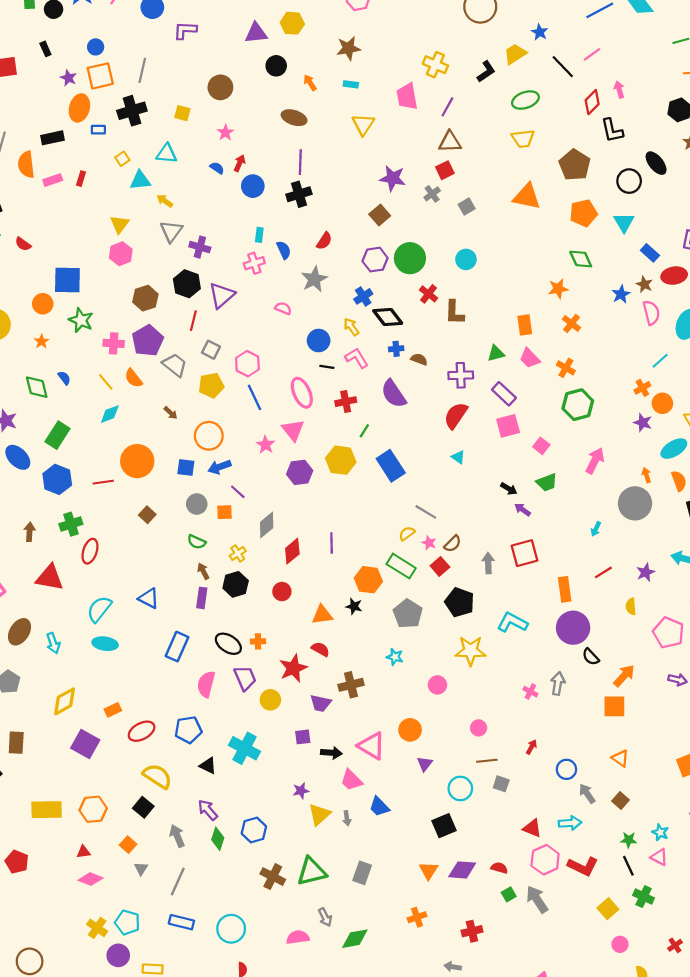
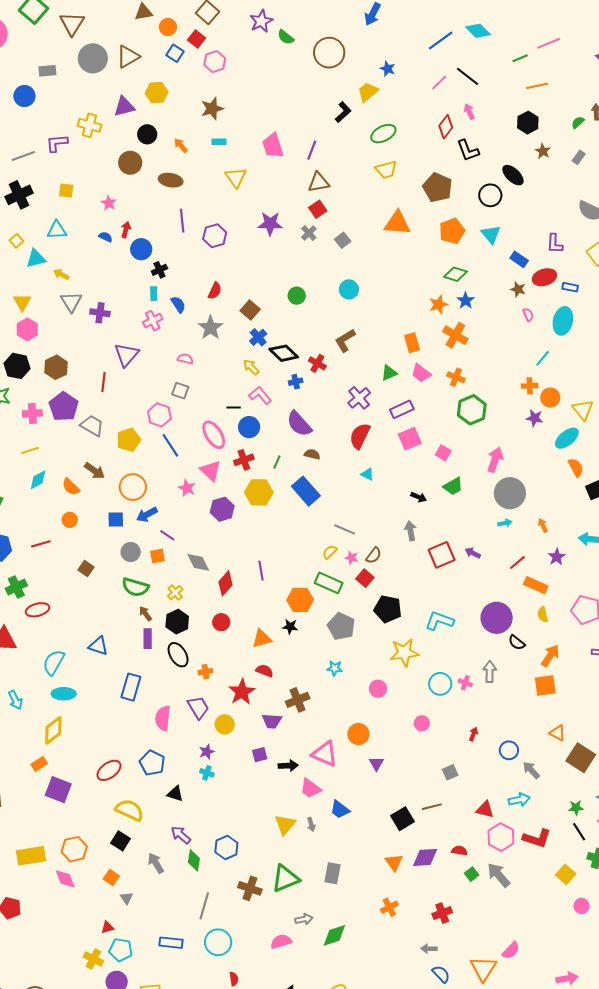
purple L-shape: (185, 30) -> (57, 143), moved
yellow cross: (435, 65) -> (89, 125), moved
black line: (563, 67) -> (467, 76), moved
gray line: (142, 70) -> (23, 156), turned 65
brown circle: (220, 87) -> (130, 163), moved
black cross: (299, 194) -> (159, 270), moved, size x0.7
brown square: (380, 215) -> (250, 310), moved
green circle: (410, 258) -> (297, 296), size x0.6
green diamond: (581, 259) -> (456, 274), turned -40
purple hexagon: (375, 260) -> (215, 236), moved
black hexagon: (187, 284) -> (17, 366), moved
red cross: (429, 294) -> (317, 363), moved
blue star: (621, 294) -> (466, 301), moved
brown L-shape: (454, 313) -> (345, 340), turned 65
pink semicircle: (651, 313) -> (528, 315), size x0.6
orange cross: (572, 323) -> (455, 335), size x1.4
blue circle: (319, 341) -> (249, 427), moved
gray square: (211, 350) -> (180, 391), moved
brown semicircle: (419, 359) -> (312, 454), moved
purple cross: (461, 375) -> (359, 398), turned -30
orange semicircle: (133, 378) -> (71, 487), moved
yellow line: (106, 382) -> (30, 450), turned -60
orange cross: (642, 388) -> (530, 386), turned 35
purple rectangle: (504, 394) -> (402, 409), turned -60
red cross: (346, 402) -> (244, 460), moved
brown arrow: (171, 413) -> (94, 471), size x1.5
orange circle: (137, 461) -> (70, 520), size x0.5
orange arrow: (646, 475) -> (543, 525), moved
gray circle: (635, 503) -> (510, 493), moved
purple arrow: (522, 510) -> (473, 553), moved
gray diamond: (267, 525) -> (198, 562), turned -70
cyan arrow: (596, 529) -> (505, 523), turned -120
green semicircle: (197, 542) -> (135, 587), size x1.5
red ellipse: (90, 551) -> (38, 610), turned 65
gray arrow: (488, 563) -> (411, 531), moved
orange rectangle: (565, 589) -> (536, 585), moved, turned -50
yellow semicircle: (631, 607) -> (543, 614), moved
black ellipse: (228, 644) -> (178, 655), moved, turned 35
yellow diamond: (65, 701) -> (53, 730), moved
orange rectangle: (113, 710) -> (39, 764), moved
blue pentagon: (188, 730) -> (152, 763), turned -30
cyan cross: (245, 748) -> (207, 773), size x0.5
brown line: (487, 761) -> (432, 807), moved
gray square: (501, 784) -> (450, 772), turned -35
cyan circle: (460, 788) -> (440, 684), moved
purple star: (301, 791) -> (207, 752), moved
brown square: (620, 801) -> (581, 758), moved, size x1.8
red triangle: (83, 852) -> (107, 927), moved
pink diamond: (91, 879) -> (65, 879), moved, turned 55
gray line: (178, 881) -> (204, 906), moved
gray arrow: (325, 917) -> (304, 919), turned -66

